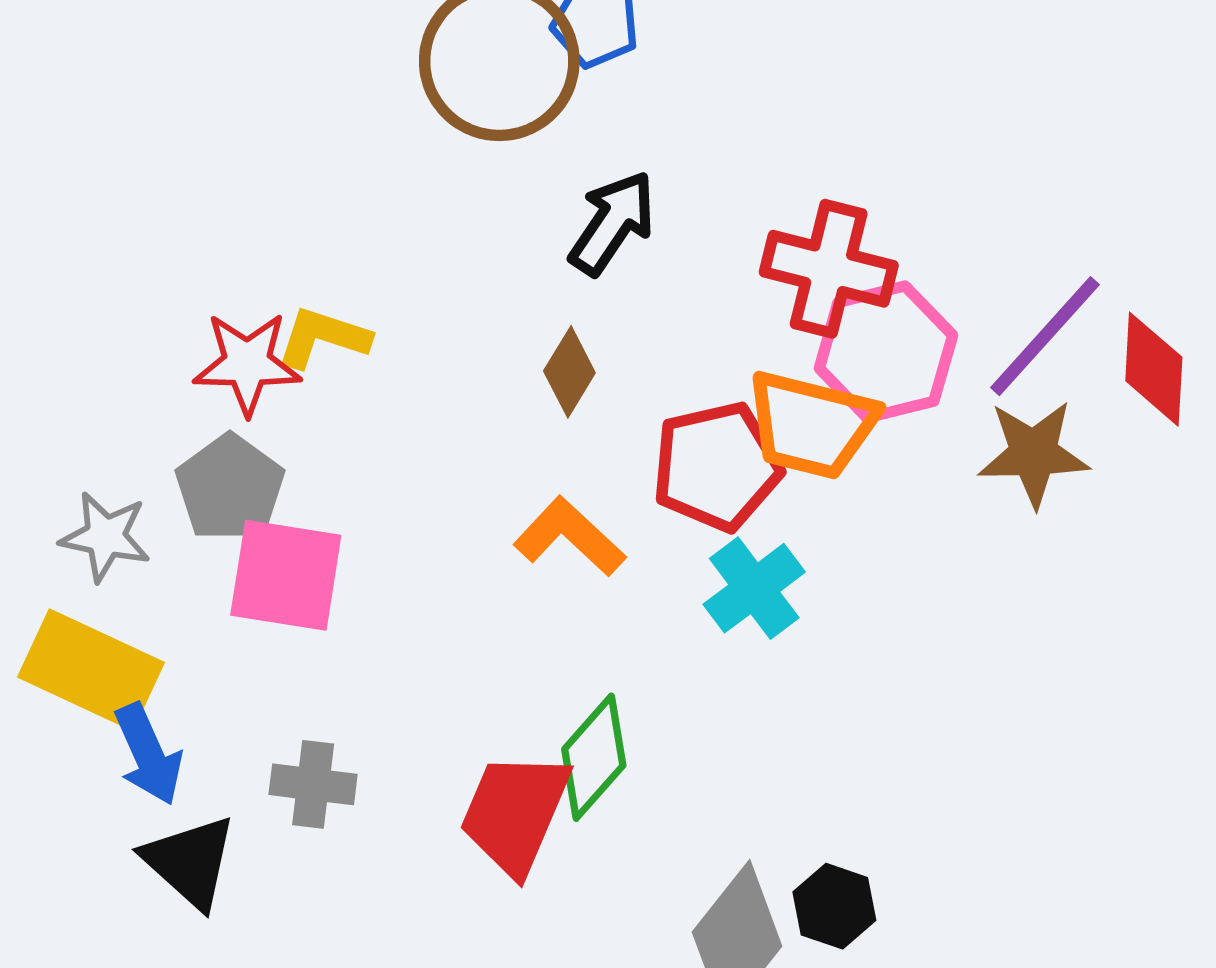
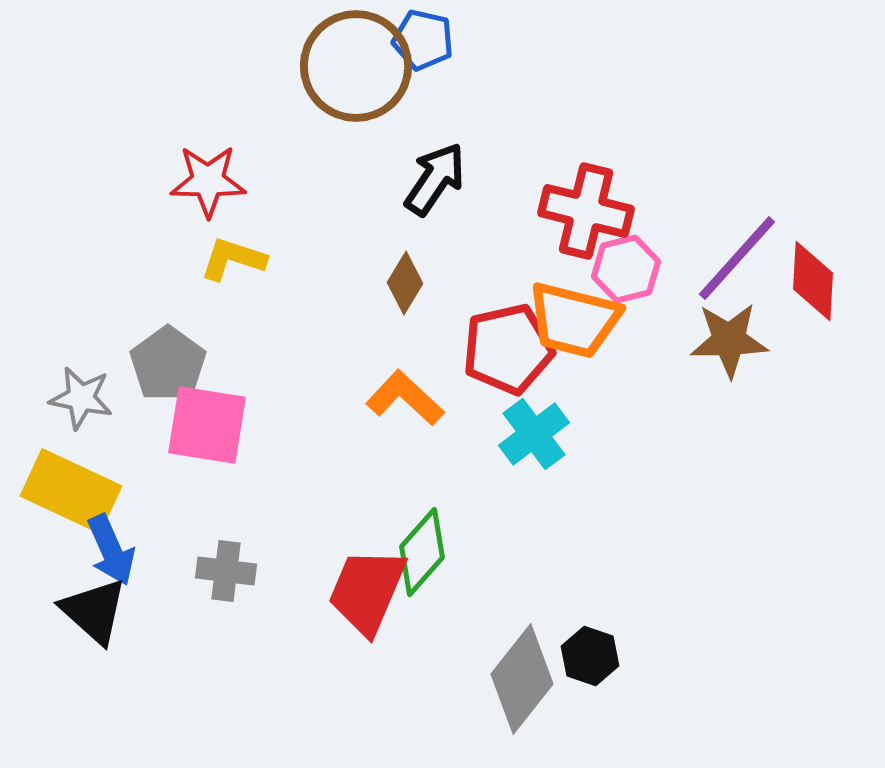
pink hexagon: (886, 352) -> (626, 269), size x0.7
red star: (247, 363) -> (208, 181), moved
black triangle: (190, 862) -> (94, 611), moved

